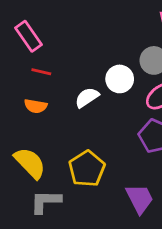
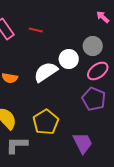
red line: (41, 72) -> (36, 30), moved
white semicircle: (87, 97) -> (46, 72), size x1.4

